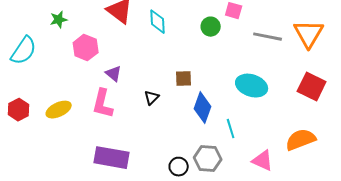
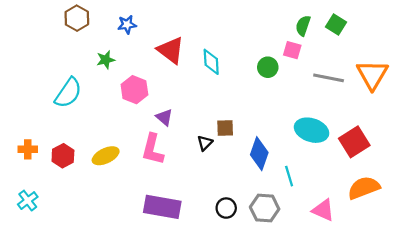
brown square: (184, 79) -> (225, 128), moved
red square: (312, 87) -> (354, 142), moved, turned 32
black circle: (179, 167) -> (226, 208), moved

